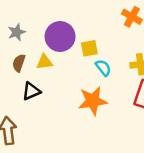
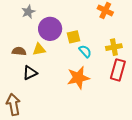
gray star: (17, 32) -> (28, 12), moved
brown semicircle: (19, 63) -> (19, 51), turned 80

